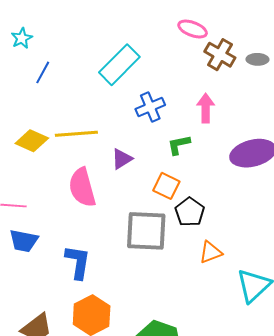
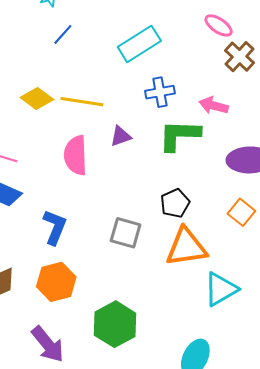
pink arrow: (206, 108) -> (214, 106), turned -88
green L-shape: (179, 145) -> (179, 135), size x1.8
orange square: (166, 186) -> (241, 212), moved
gray square: (146, 231) -> (126, 233), moved, size x0.7
orange triangle: (210, 252) -> (186, 247), size x1.8

